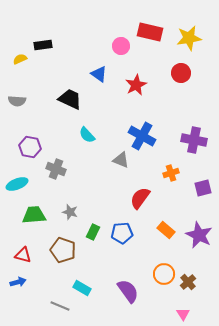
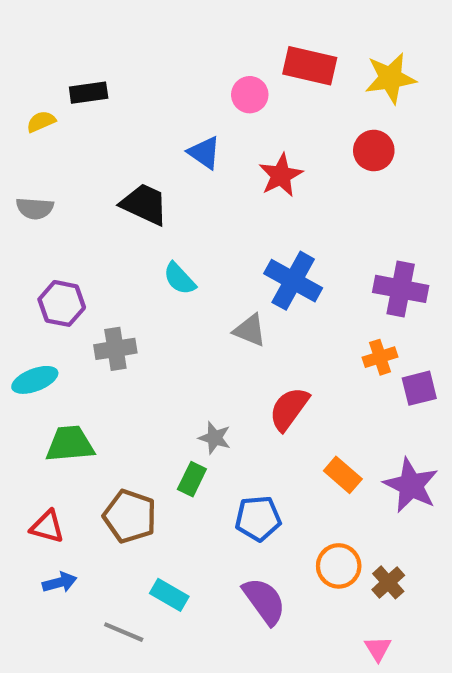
gray cross: (56, 169) -> (115, 349), turned -30
orange cross: (171, 173) -> (380, 357), moved
gray star: (70, 212) -> (215, 438), moved
blue pentagon: (122, 233) -> (258, 518), moved
blue arrow: (18, 282) -> (60, 582), moved

